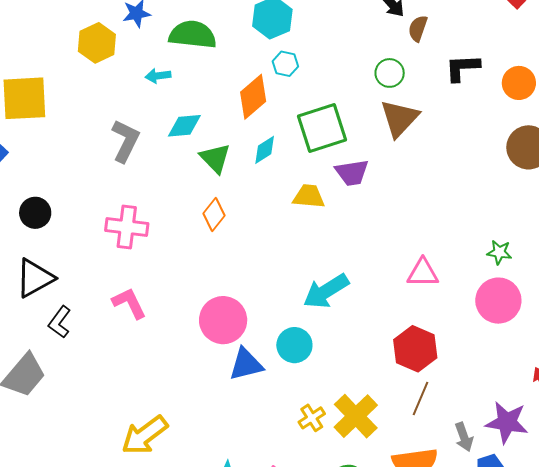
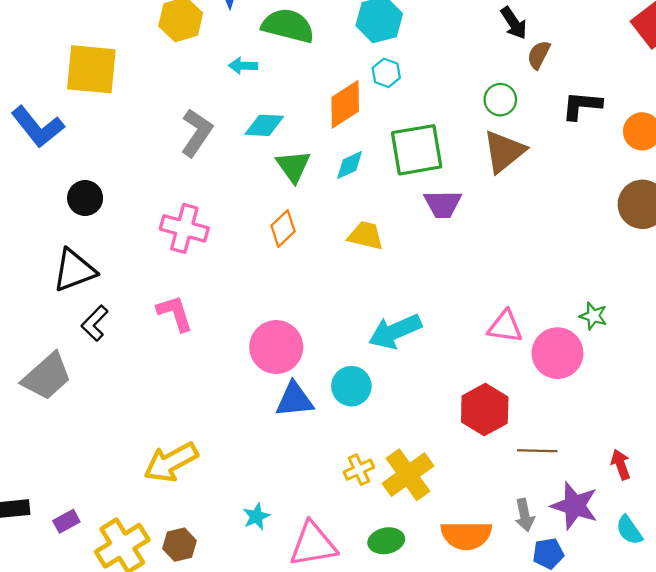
yellow trapezoid: (309, 196) -> (366, 236), moved
pink circle: (498, 301) -> (557, 353), moved
brown line: (420, 399) -> (537, 451), moved, turned 60

